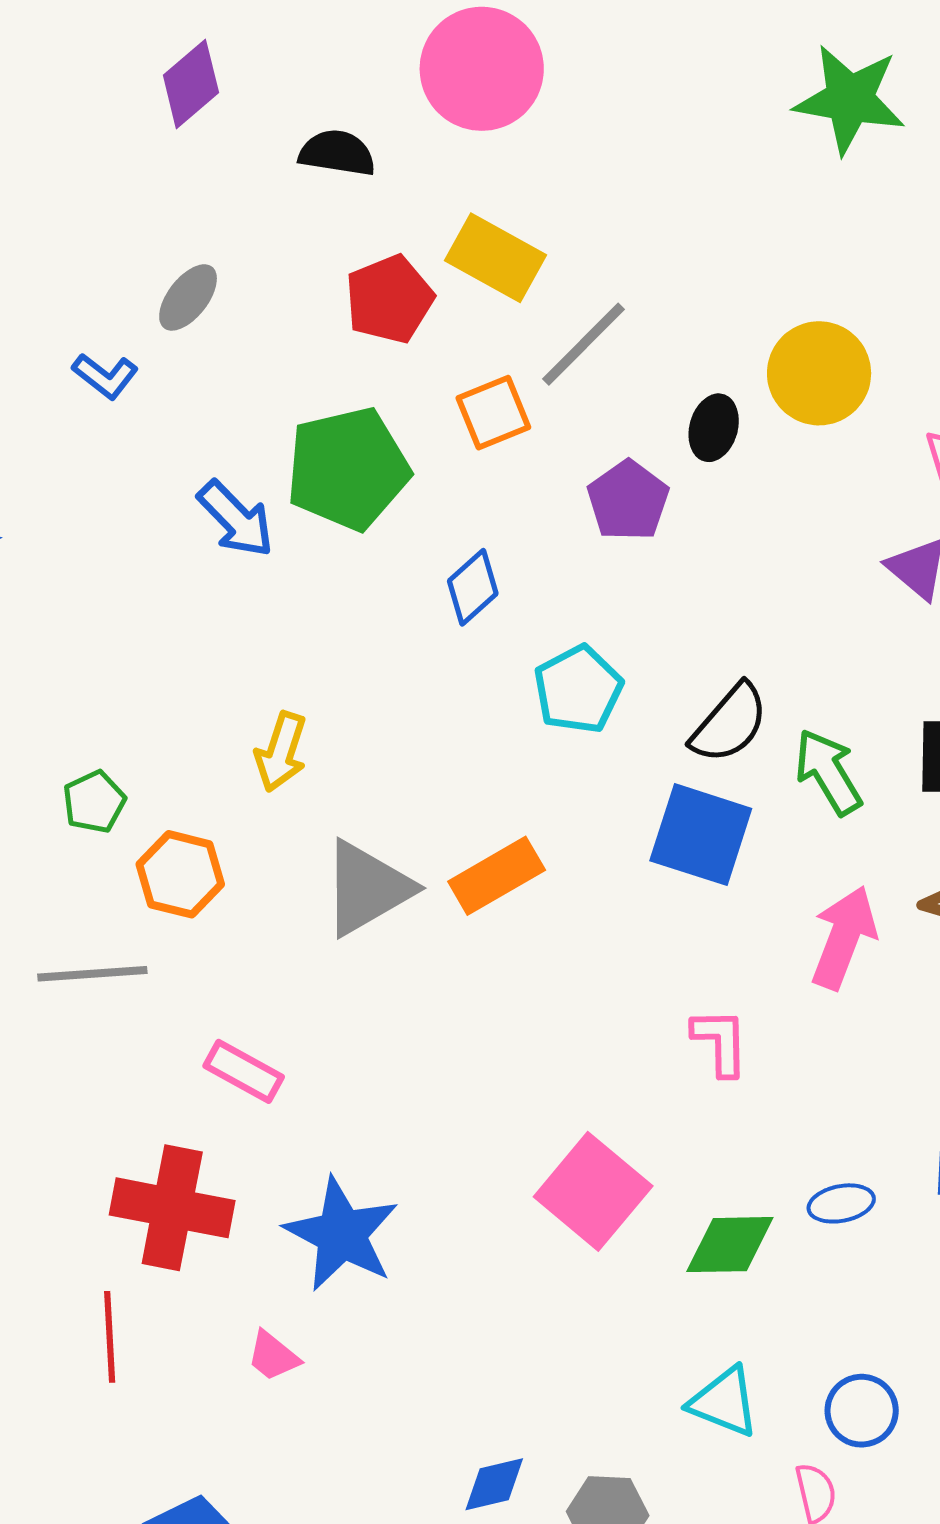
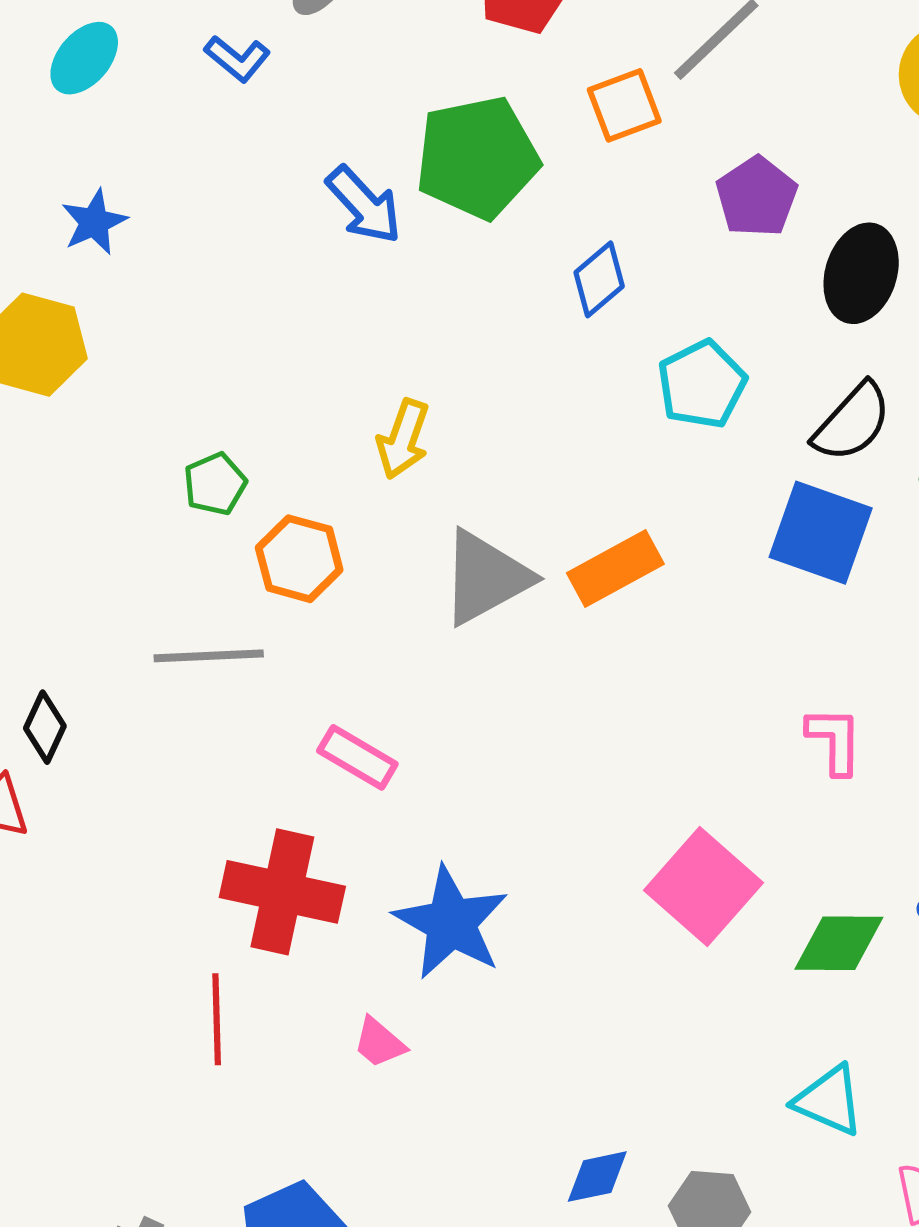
black ellipse: (714, 428) -> (861, 273), moved, size x1.5

